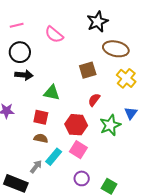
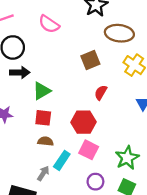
green triangle: (52, 93) -> (42, 91), moved, turned -36
green star: (110, 125) -> (127, 158), moved

